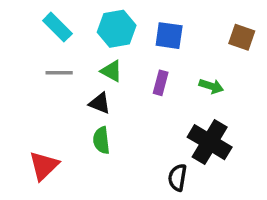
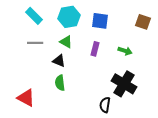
red triangle: (44, 166) -> (26, 98), turned -48

